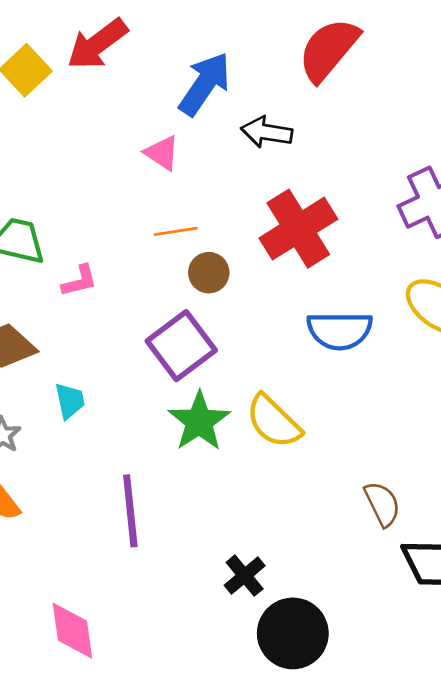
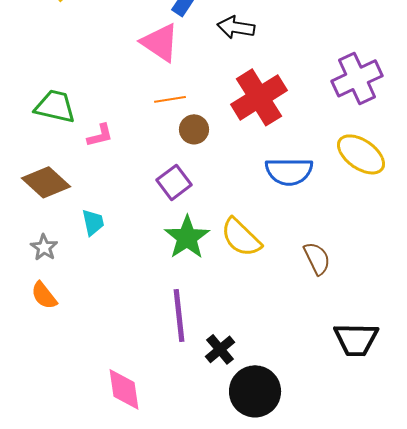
pink triangle: (162, 153) -> (160, 42), size x1.5
purple square: (181, 346) -> (174, 182), size x0.7
brown semicircle: (382, 504) -> (317, 258), moved
purple line: (130, 511) -> (179, 315), moved
pink diamond: (72, 631) -> (124, 389), moved

